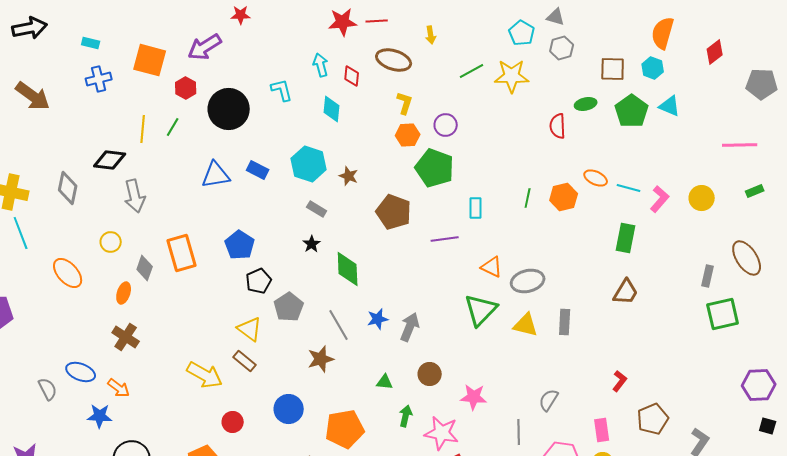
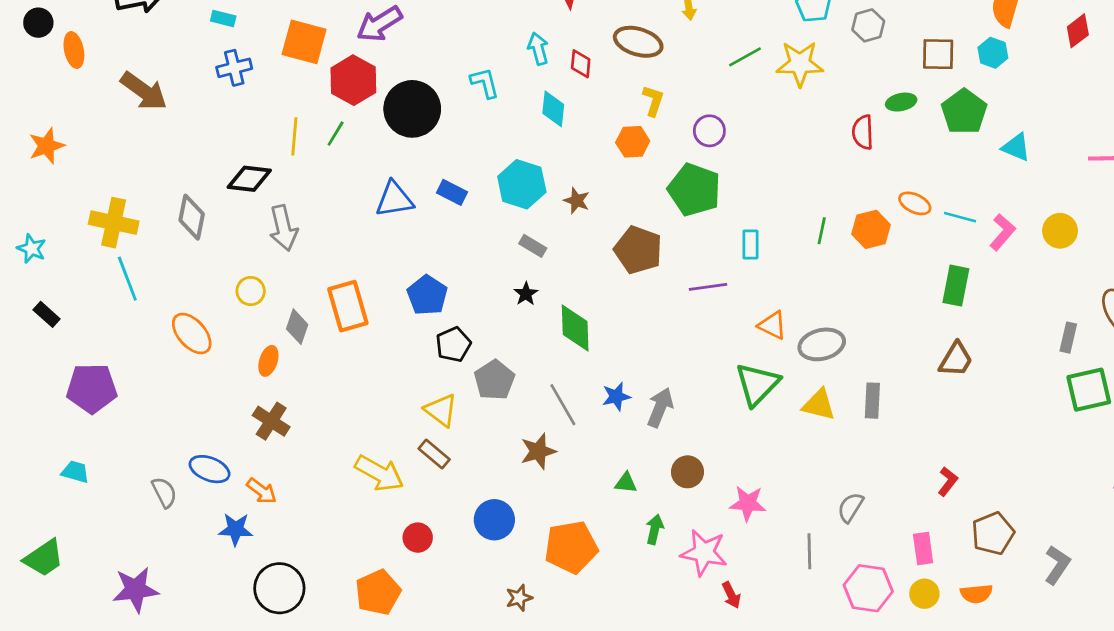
red hexagon: (186, 88) -> (353, 80), size x1.6
cyan triangle: (670, 106) -> (1016, 147), moved
orange hexagon: (408, 135) -> (633, 142), moved

